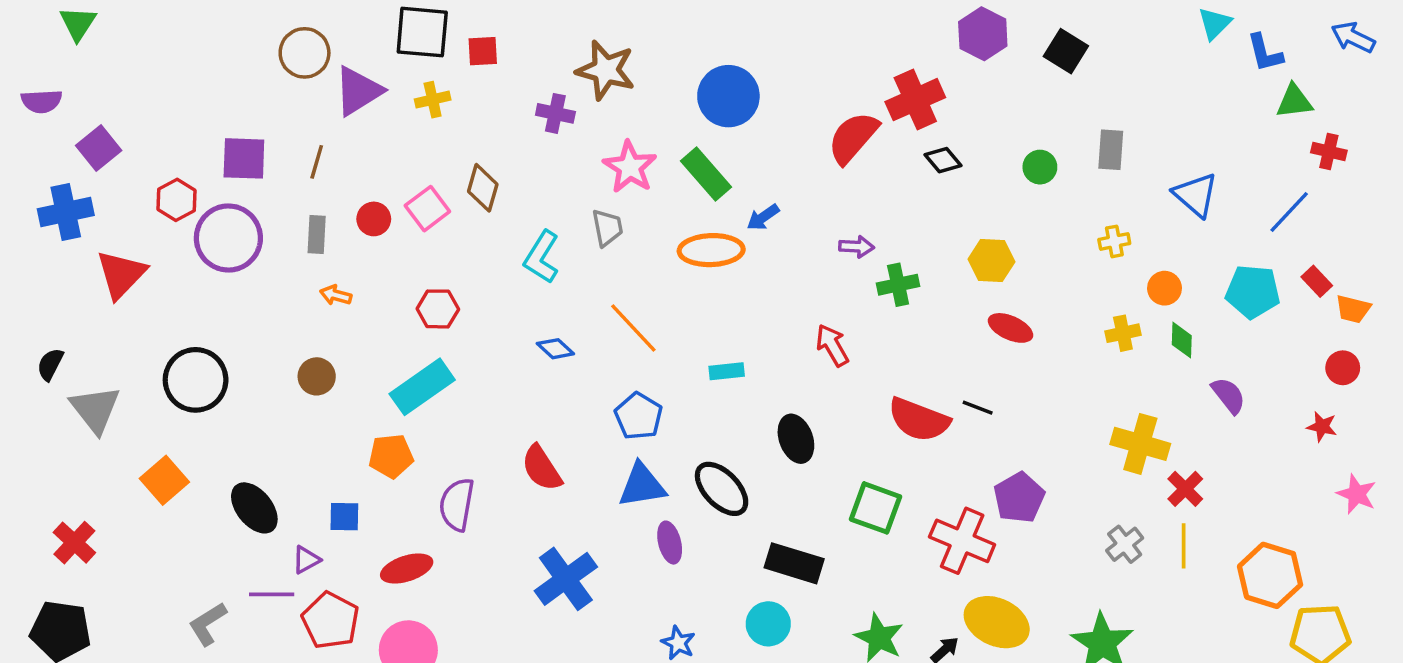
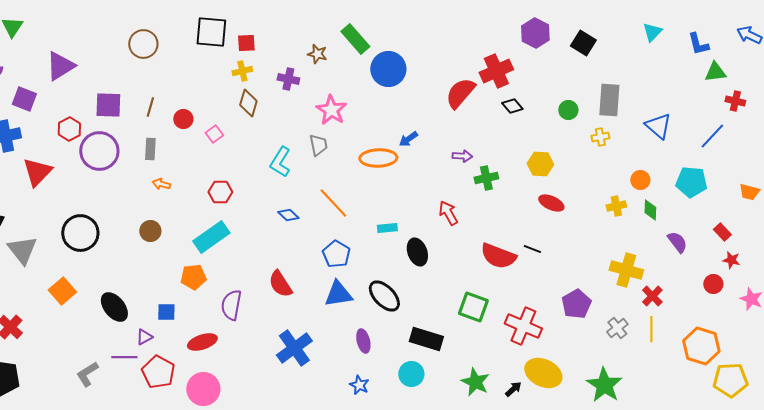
cyan triangle: (1215, 23) -> (652, 32), moved
brown star: (606, 70) -> (317, 54), size x0.6
purple triangle: (358, 91) -> (60, 66), moved
yellow cross: (433, 100) -> (242, 71), moved
purple square: (99, 148) -> (24, 99), turned -30
gray rectangle: (1111, 150) -> (609, 100), size x1.4
green rectangle: (706, 174) -> (355, 39), moved
brown diamond: (483, 188) -> (248, 103), moved
pink square: (427, 209) -> (214, 134), size x0.7
red circle: (374, 219) -> (183, 119), moved
yellow cross: (1114, 241) -> (600, 137), moved
red rectangle: (1317, 281) -> (722, 232), moved
red circle: (1343, 368) -> (713, 284), moved
black ellipse: (796, 439) -> (417, 252), moved
purple pentagon: (1019, 498) -> (576, 304), moved
purple ellipse: (670, 543) -> (363, 341), moved

